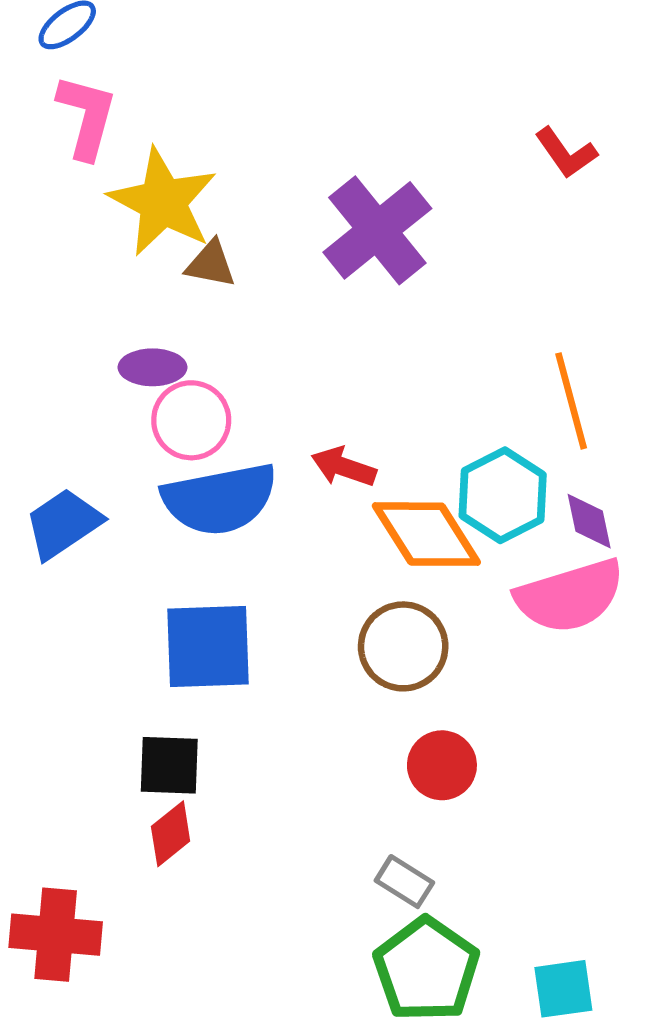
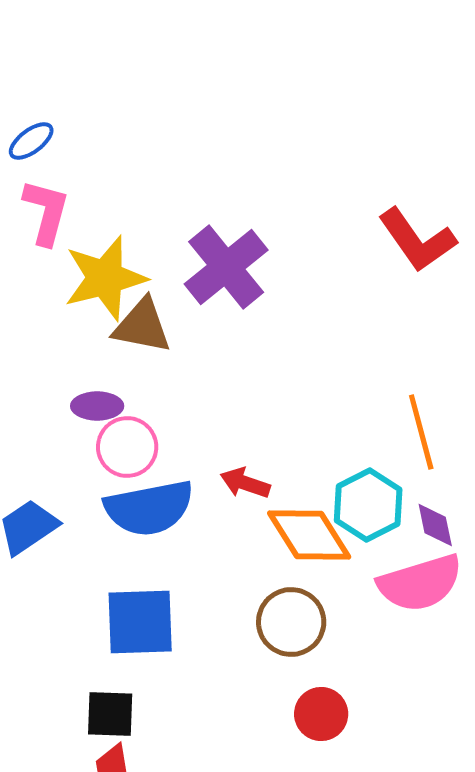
red L-shape: (566, 153) -> (417, 240), size x1.6
yellow star: (163, 202) -> (105, 278), turned 30
purple cross: (377, 230) -> (226, 267), moved
brown triangle: (211, 264) -> (142, 326), size x1.5

